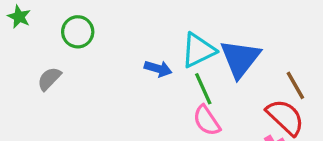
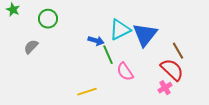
green line: (203, 89) -> (108, 55), moved

